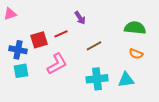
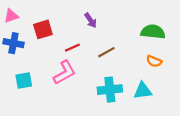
red line: (61, 34) -> (72, 48), moved
red square: (39, 40) -> (43, 29), moved
blue cross: (18, 50) -> (13, 43), moved

